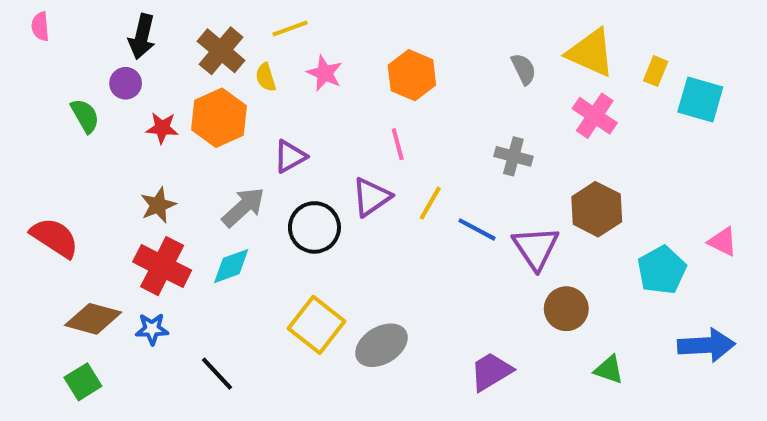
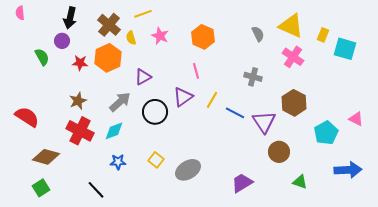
yellow square: (316, 325) -> (156, 160), size x0.6
blue star: (152, 329) -> (118, 162), moved
black line: (217, 374) -> (96, 190), moved

